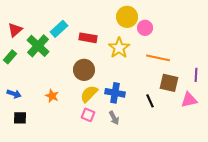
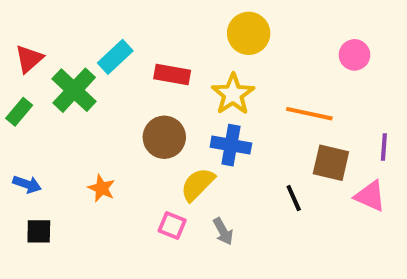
pink circle: (145, 28) -> (354, 55), moved
blue cross: (115, 93) -> (231, 145), moved
yellow semicircle: (89, 94) -> (198, 184), moved
pink triangle: (189, 100) -> (370, 196), turned 36

